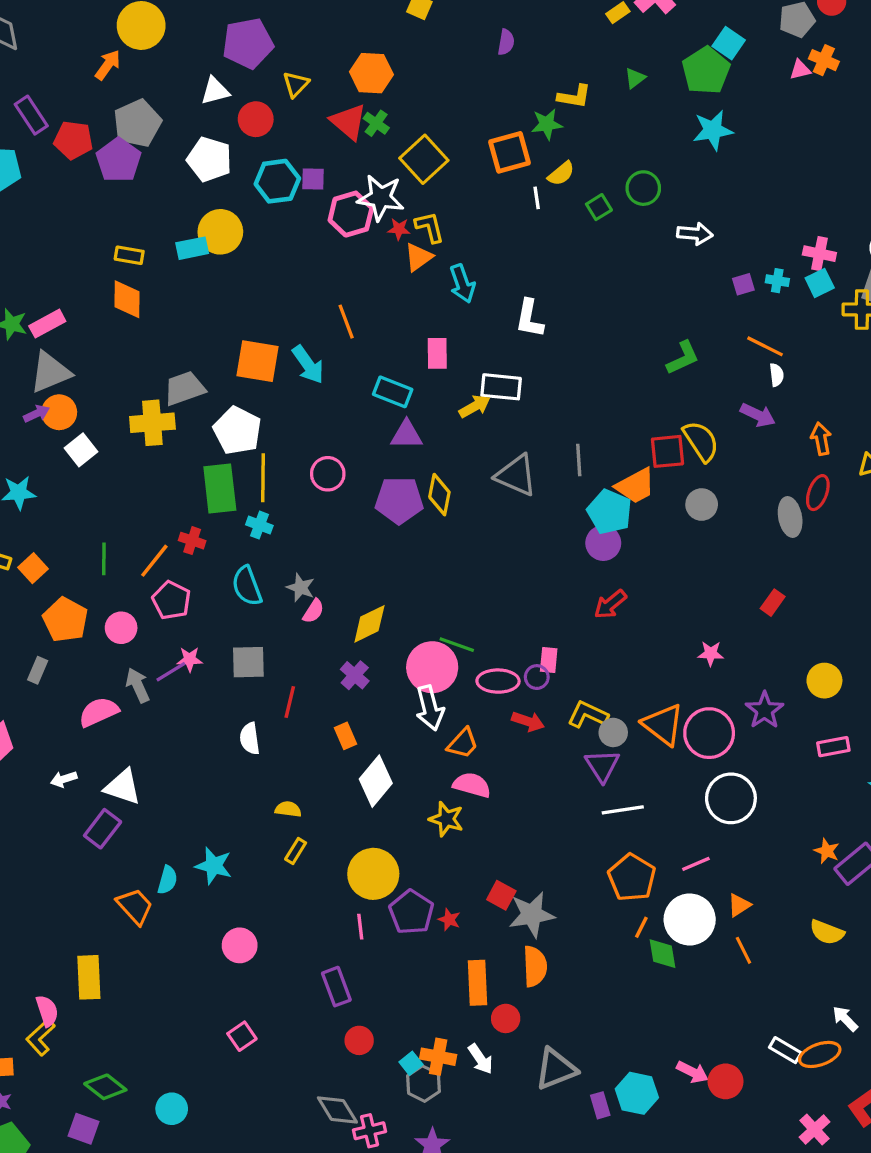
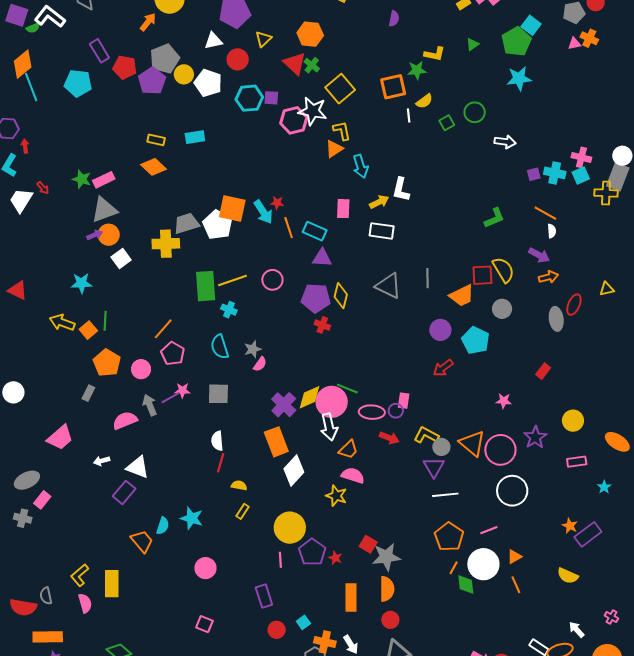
red star: (399, 229) -> (277, 203), moved
yellow circle: (220, 232) -> (184, 74), moved, size x0.7
cyan cross: (777, 281) -> (555, 173), size x1.5
orange diamond: (127, 299) -> (153, 167), turned -50
orange line: (346, 322) -> (289, 228), moved
yellow arrow: (475, 406) -> (379, 202), moved
white pentagon: (237, 431) -> (218, 225), moved
orange arrow: (821, 439) -> (548, 277), moved, turned 84
yellow line: (263, 478) -> (232, 281), turned 68
cyan pentagon: (609, 512) -> (476, 340), moved
red cross: (192, 541) -> (322, 325), moved
green line: (104, 559) -> (105, 321), moved
gray star: (301, 588) -> (253, 349), turned 30
yellow diamond: (369, 624) -> (310, 397), moved
purple cross: (355, 675) -> (284, 405), size x1.4
red line: (290, 702) -> (221, 463), moved
orange rectangle: (345, 736) -> (276, 442), size x1.8
red circle: (506, 1018) -> (390, 620), moved
pink square: (242, 1036) -> (204, 624), turned -36
yellow L-shape: (41, 1037) -> (80, 575), moved
cyan square: (411, 1063) -> (303, 622), moved

